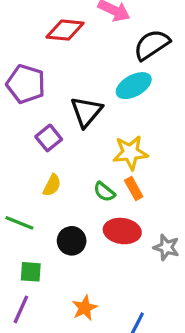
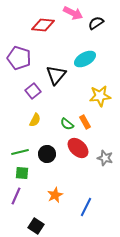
black semicircle: (152, 45) -> (96, 23), moved, size x0.7
yellow star: (130, 153) -> (100, 96), moved
green line: (19, 223) -> (20, 152), moved, turned -36
red ellipse: (122, 231) -> (78, 148), turned 35

